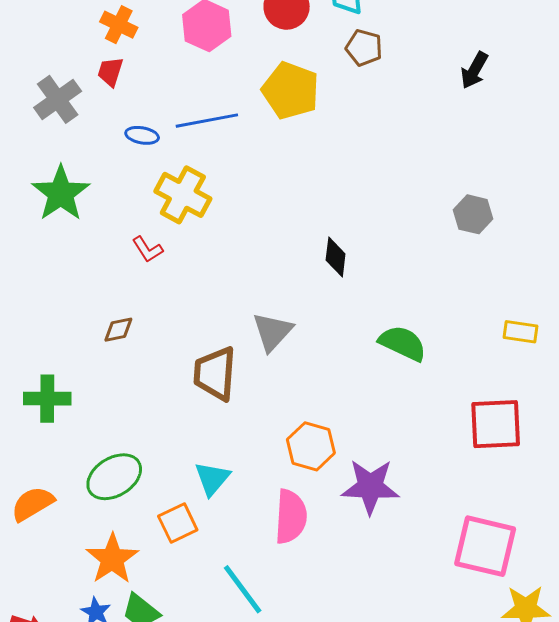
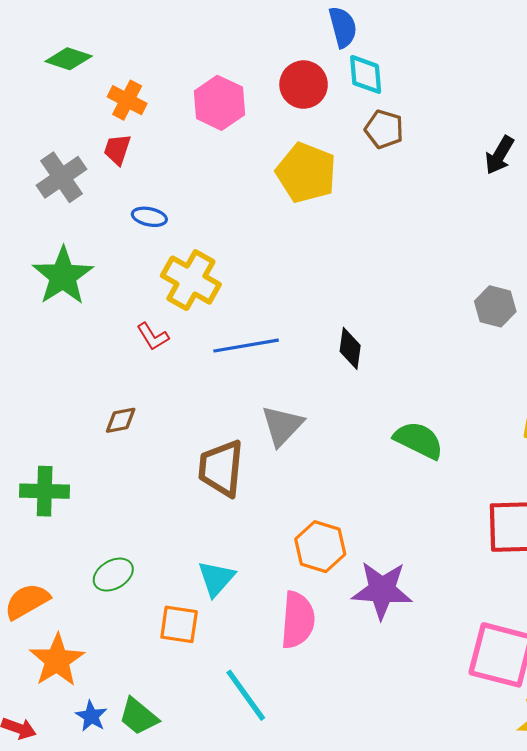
blue line: (207, 121) -> (246, 346), moved
green ellipse: (114, 477) -> (113, 575), size x0.7
orange square: (178, 523) -> (179, 624), turned 33
orange star: (112, 559) -> (57, 660), moved

